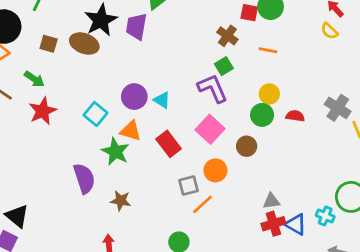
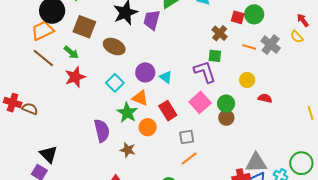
brown ellipse: (84, 43) -> (114, 47), moved
brown square: (49, 44) -> (84, 27), size x1.6
green square: (224, 66) -> (215, 56), turned 32
gray cross: (338, 108) -> (271, 45), moved
green circle: (262, 115) -> (226, 104), moved
orange circle: (215, 170) -> (148, 127), moved
gray square: (189, 185) -> (187, 137), moved
gray triangle: (271, 201) -> (256, 163), moved, size x1.6

